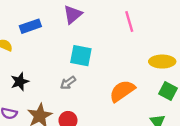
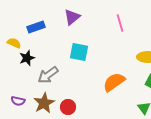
black star: (20, 82) -> (27, 58), moved
gray arrow: (68, 83) -> (48, 75), moved, size x1.5

